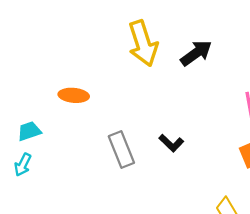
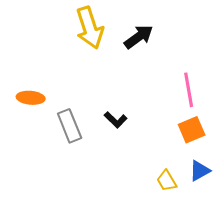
orange ellipse: (74, 95) -> (31, 98), moved

